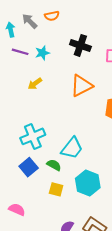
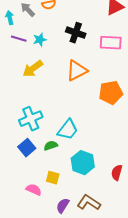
yellow arrow: (35, 84) -> (33, 69), size x1.5
green semicircle: (54, 165) -> (51, 146), turned -48
yellow square: (56, 189) -> (53, 178), moved
pink semicircle: (17, 209) -> (34, 190), moved

